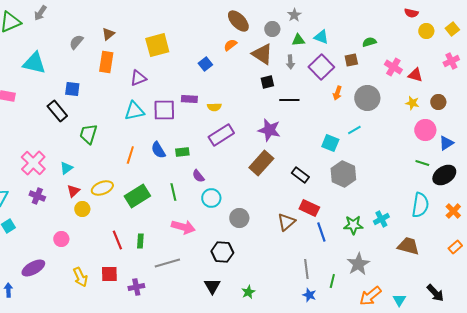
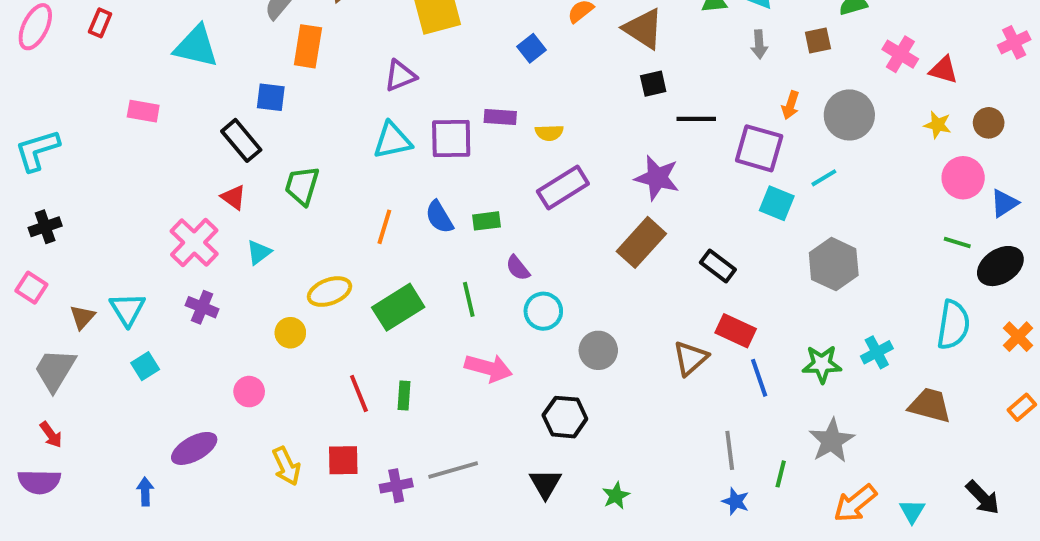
orange rectangle: (106, 62) -> (308, 46), moved
gray arrow: (290, 62) -> (759, 44), moved
purple square: (321, 67) -> (759, 148), moved, turned -30
gray hexagon: (343, 174) -> (834, 264), moved
red triangle: (73, 191) -> (233, 197), moved, turned -40
gray line: (167, 263) -> (453, 470), moved

